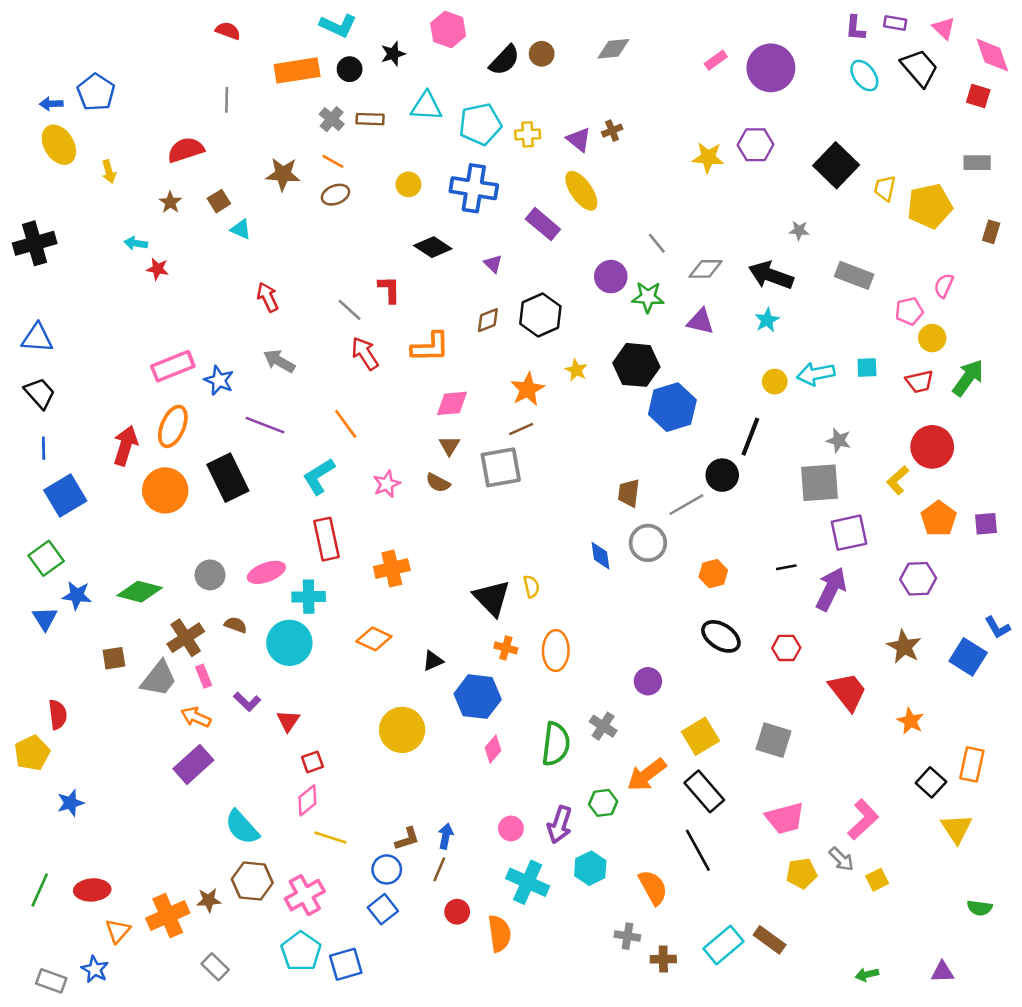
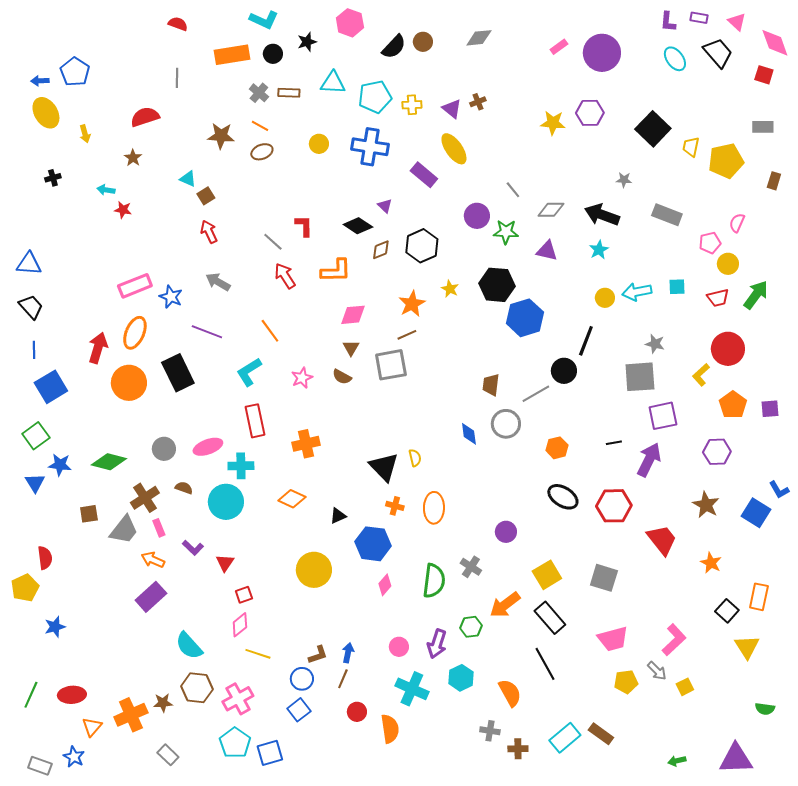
brown square: (219, 201) -> (206, 196), moved
black cross: (35, 243) -> (53, 178), moved, size x0.5
black diamond: (433, 247) -> (358, 226), moved
red hexagon: (786, 648) -> (614, 506), size x1.6
purple triangle: (942, 972) -> (736, 759), size x1.8

